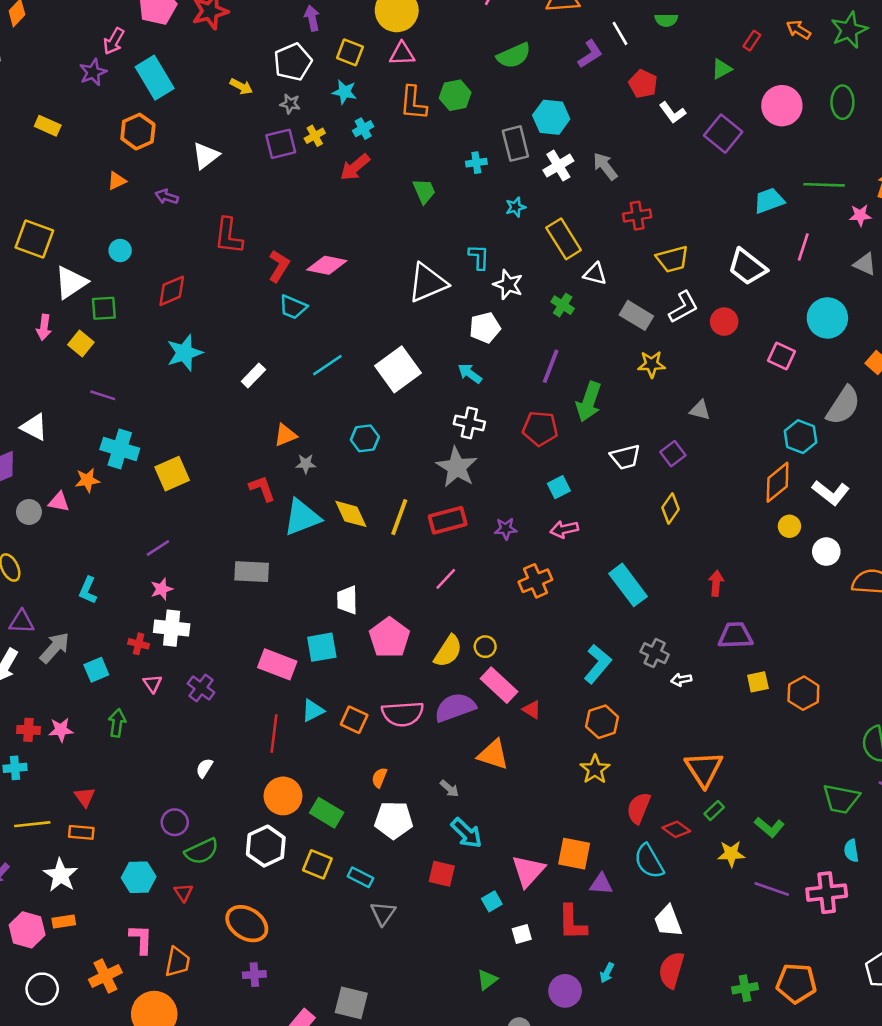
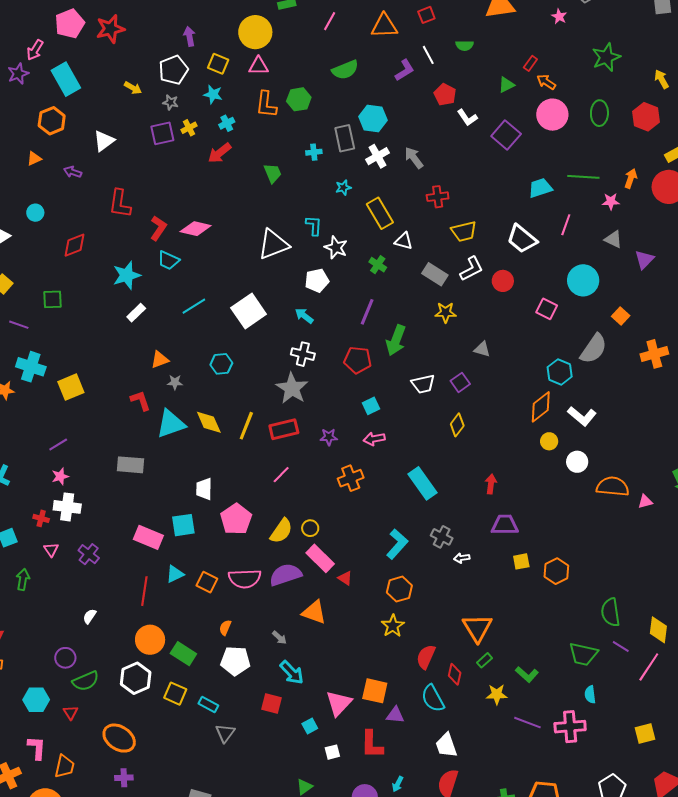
orange arrow: (799, 30) -> (546, 82), moved
green square: (104, 308) -> (53, 299), moved
cyan star: (185, 353) -> (127, 275), moved
red diamond: (676, 829) -> (455, 674), turned 65

